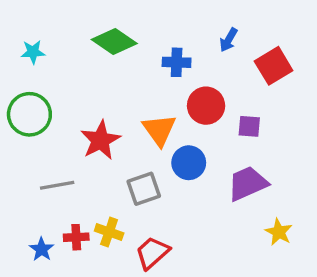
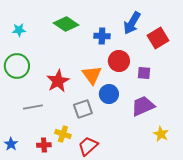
blue arrow: (229, 40) -> (132, 23), size x1.6
red cross: (76, 237) -> (44, 145), moved
blue star: (42, 249) -> (11, 144), moved

